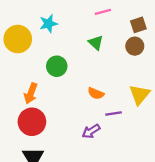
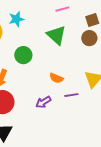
green triangle: (96, 43) -> (56, 35), size x1.5
purple arrow: (91, 131) -> (43, 102), moved

